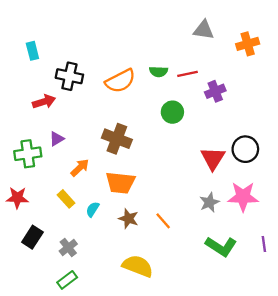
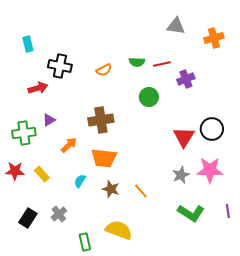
orange semicircle: (120, 81) -> (104, 70), size x0.6
brown cross: (117, 139) -> (101, 120), turned -30
yellow rectangle: (66, 199) -> (42, 174), moved
black rectangle: (32, 237) -> (28, 218), moved
green rectangle: (67, 280) -> (85, 242), moved, turned -66

